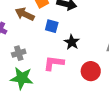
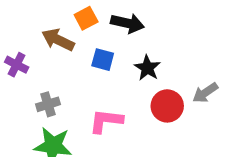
black star: (72, 42) -> (147, 68), moved
red circle: (91, 71) -> (167, 106), moved

